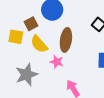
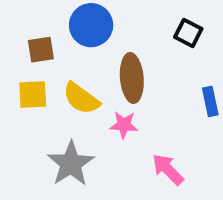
brown square: (31, 24) -> (41, 50), moved, turned 32

